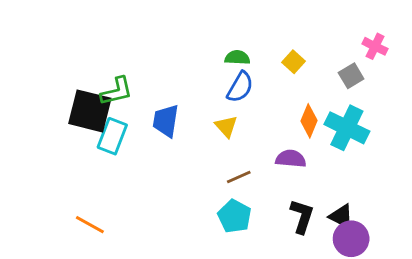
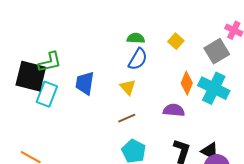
gray square: (351, 76) -> (217, 51), size x1.4
brown line: (239, 177) -> (127, 118), moved

